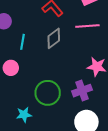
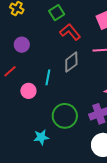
cyan line: (22, 42) -> (48, 77), moved

